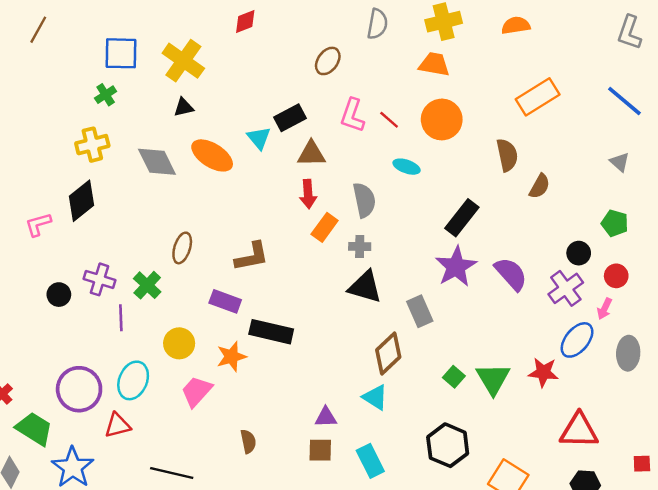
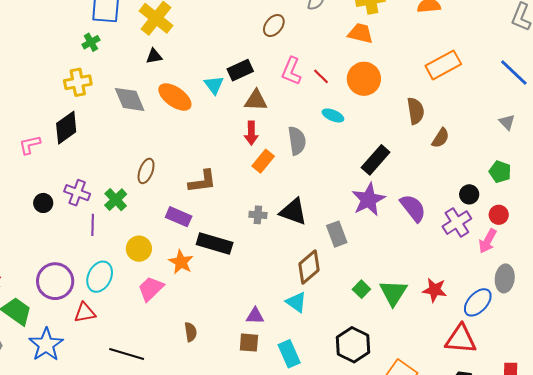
gray cross: (360, 246) -> (258, 215), moved
pink arrow: (605, 309) -> (488, 241), size x1.4
blue ellipse: (577, 340) -> (478, 302), moved
orange star: (231, 357) -> (181, 262), turned -30

